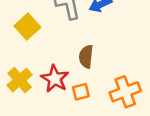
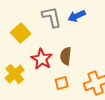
red star: (55, 79) -> (42, 59), moved

